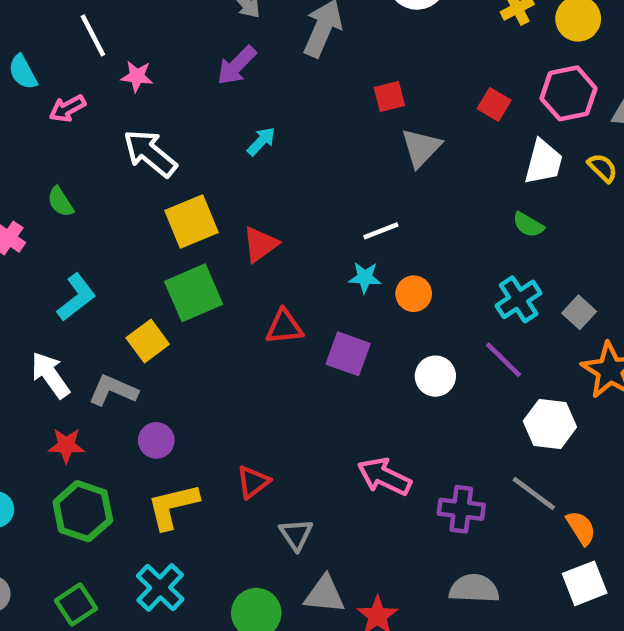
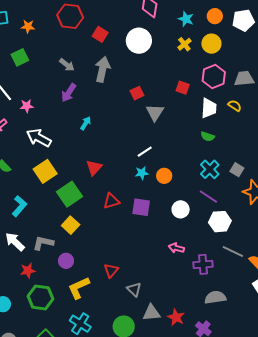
yellow square: (191, 221) -> (45, 171), moved
yellow square: (148, 341) -> (71, 225), moved
white hexagon: (550, 424) -> (220, 222), moved
pink arrow: (384, 477) -> (176, 248), moved, size x0.7

